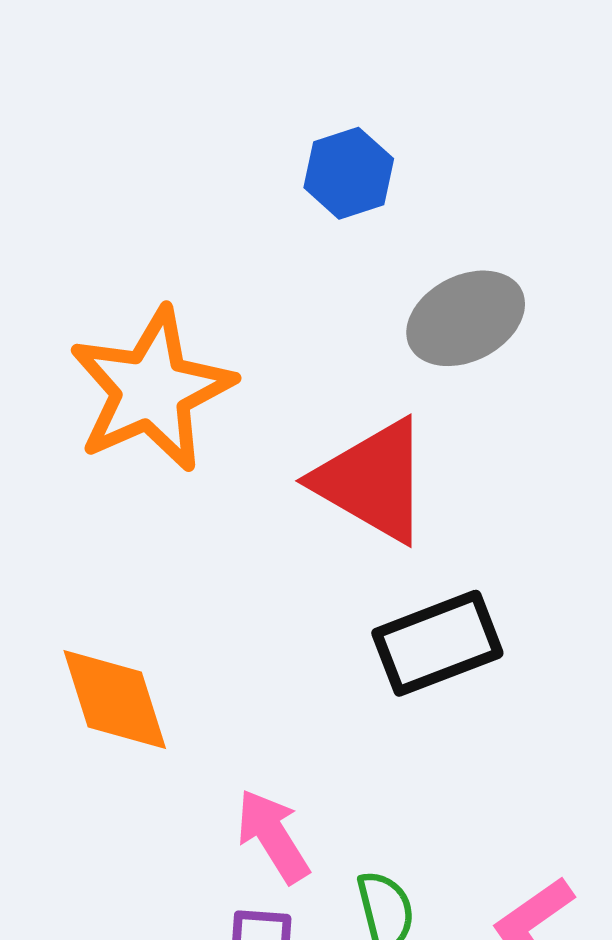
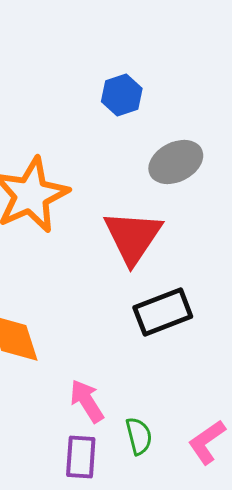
red triangle: (373, 481) -> (133, 237), turned 34

